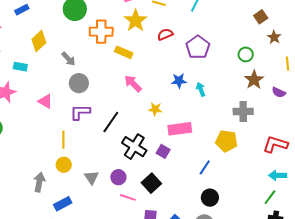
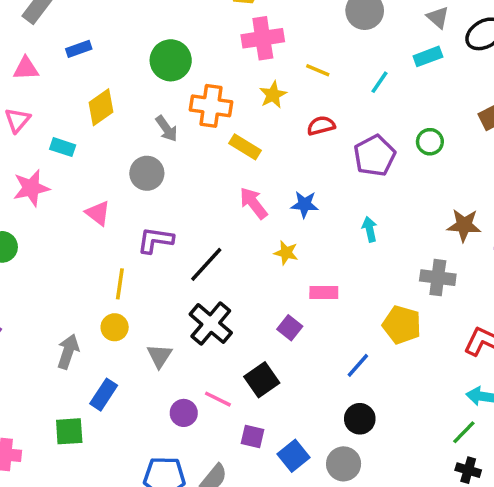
yellow star: (136, 21) -> (273, 95), size x0.7
green circle: (246, 54) -> (430, 142), moved
gray arrow: (68, 59) -> (167, 129), moved
brown star: (254, 80) -> (464, 225), turned 30
blue star: (179, 81) -> (305, 204), moved
gray circle: (79, 83) -> (147, 173), moved
pink rectangle: (180, 129) -> (324, 293), size x0.7
black cross: (134, 147) -> (211, 324), moved
purple circle: (118, 177) -> (184, 413), moved
blue rectangle: (63, 204) -> (104, 395), turned -36

